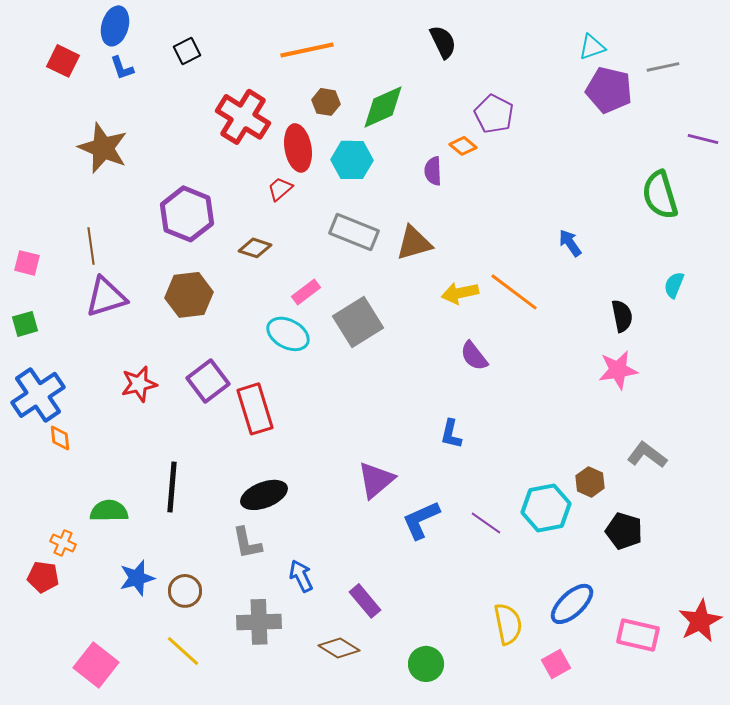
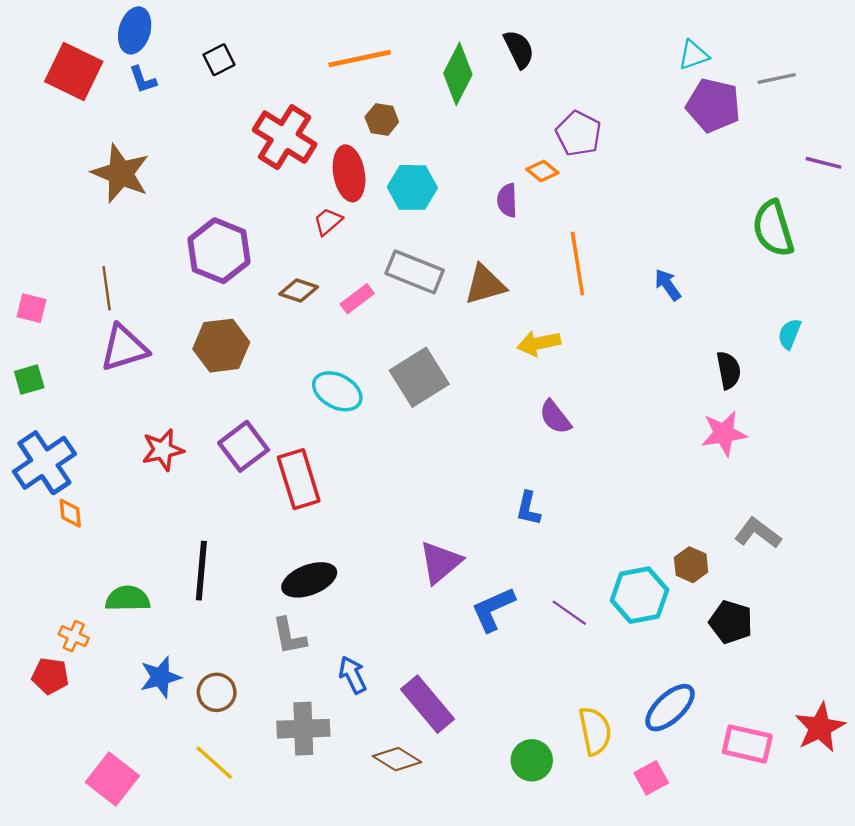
red square: (63, 61) -> (74, 71), size x1.5
green diamond: (383, 107) -> (458, 74), moved, turned -39
pink rectangle: (306, 292) -> (357, 299), moved
orange line: (514, 292) -> (577, 264), moved, turned 44
purple rectangle: (365, 601) -> (428, 704), size x1.4
green circle: (426, 664) -> (532, 760), moved

